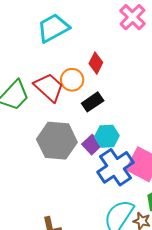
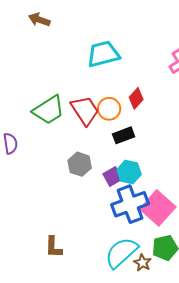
gray hexagon: (57, 141) -> (80, 164), size x0.6

